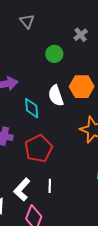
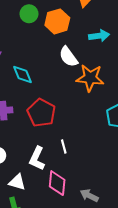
orange hexagon: (82, 87) -> (57, 21), moved
white semicircle: (56, 96) -> (68, 57), moved

